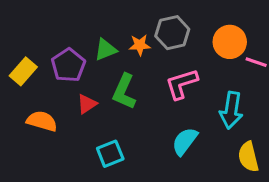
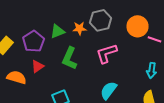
red triangle: (87, 104) -> (38, 66), moved
cyan arrow: (231, 110) -> (152, 70), moved, size x0.7

